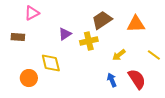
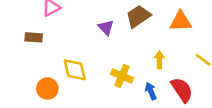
purple triangle: (65, 34) -> (106, 27), moved, turned -40
yellow cross: (89, 41) -> (122, 76), moved, turned 36
yellow arrow: (119, 55) -> (159, 60), turned 128

